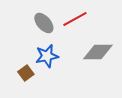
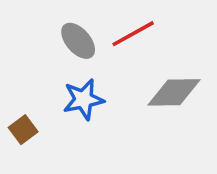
brown square: (26, 73) -> (23, 130), moved

